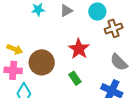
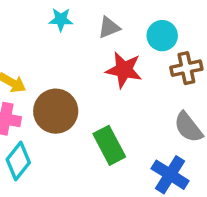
red star: (79, 49) -> (124, 70), moved, turned -30
green rectangle: (75, 78) -> (109, 145), size x1.5

